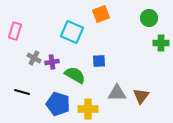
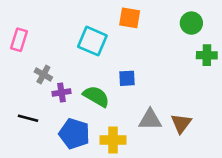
orange square: (101, 14) -> (130, 18), turned 30
purple cross: (52, 62) -> (61, 93), moved

